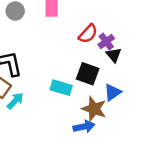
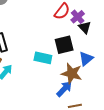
black square: (88, 74) -> (64, 45), turned -30
blue arrow: (84, 127) -> (64, 89), turned -30

